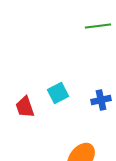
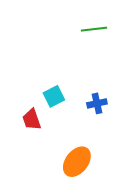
red trapezoid: (25, 107) -> (32, 119), moved

